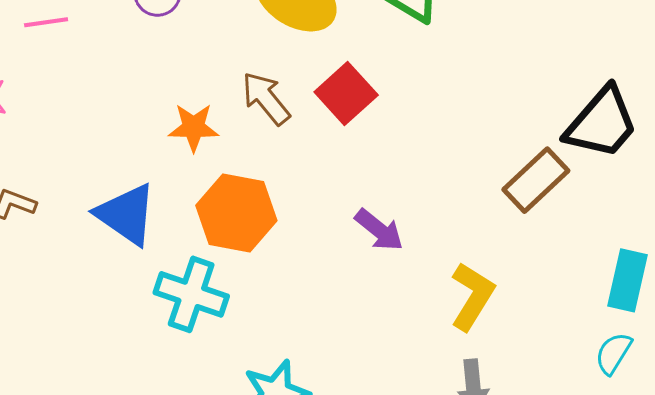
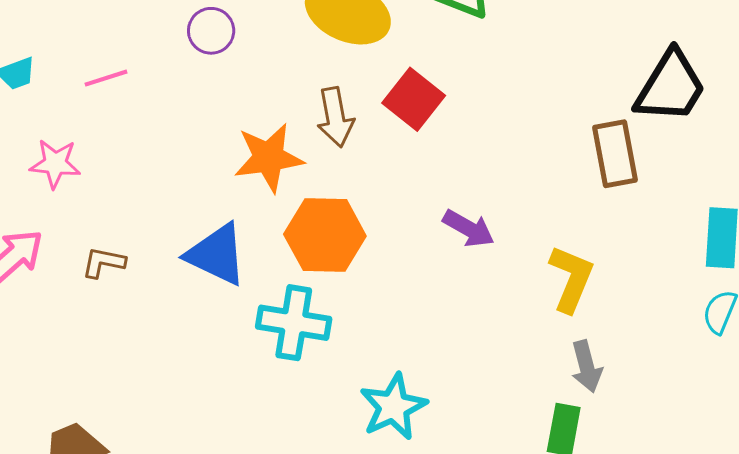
brown arrow: (266, 98) -> (335, 117), turned -142
orange star: (194, 127) -> (269, 158), size x1.4
brown rectangle: (536, 180) -> (615, 154), turned -48

